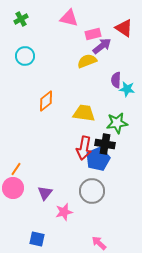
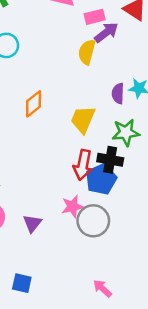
yellow semicircle: (87, 61) -> (87, 52), turned -54
purple semicircle: (116, 80) -> (118, 93), moved
yellow trapezoid: (84, 113) -> (83, 119), turned -75
pink star: (64, 212) -> (72, 207), moved

